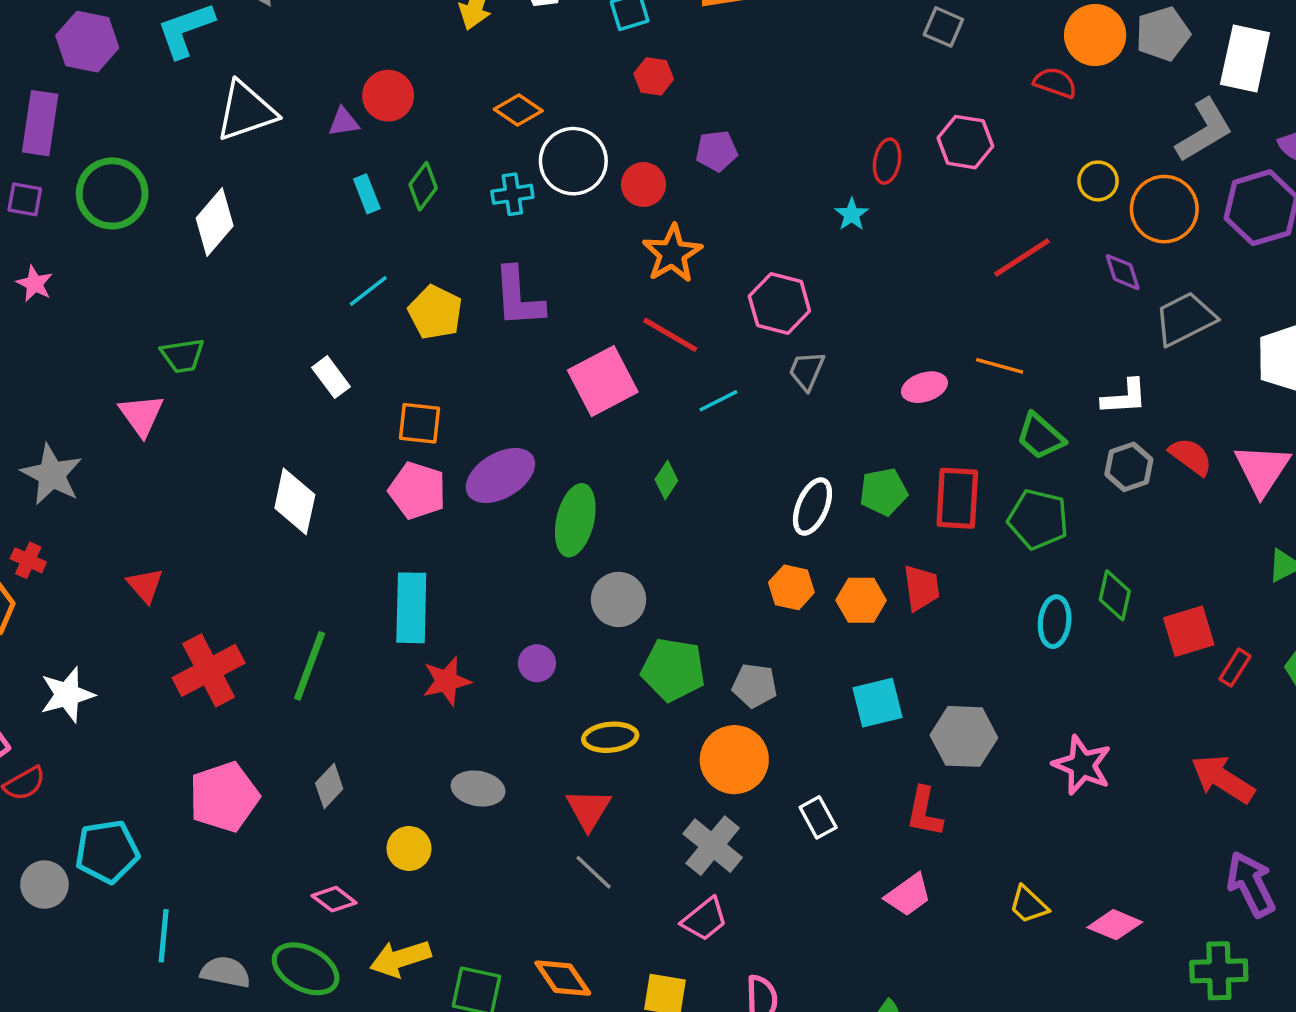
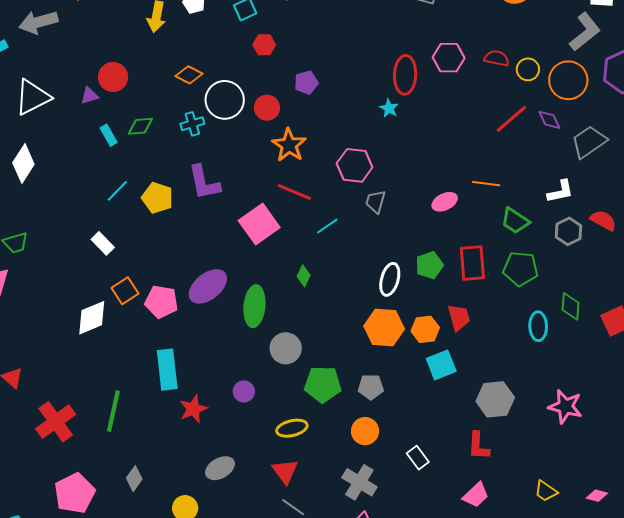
red semicircle: (1055, 83) -> (497, 58), moved
red ellipse: (887, 161) -> (405, 75), size x1.5
green diamond: (423, 186) -> (140, 126), turned 56
red line: (1022, 257) -> (511, 119), moved
orange square: (420, 423) -> (125, 291), moved, turned -32
white diamond: (295, 501) -> (92, 318), turned 63
orange hexagon: (791, 587) -> (384, 328), size x1.5
cyan square: (878, 703) -> (441, 365), moved
orange circle: (734, 760) -> (365, 431), size x0.7
gray ellipse: (478, 789) -> (220, 468), turned -32
pink diamond: (1115, 925) -> (597, 496), size x0.7

